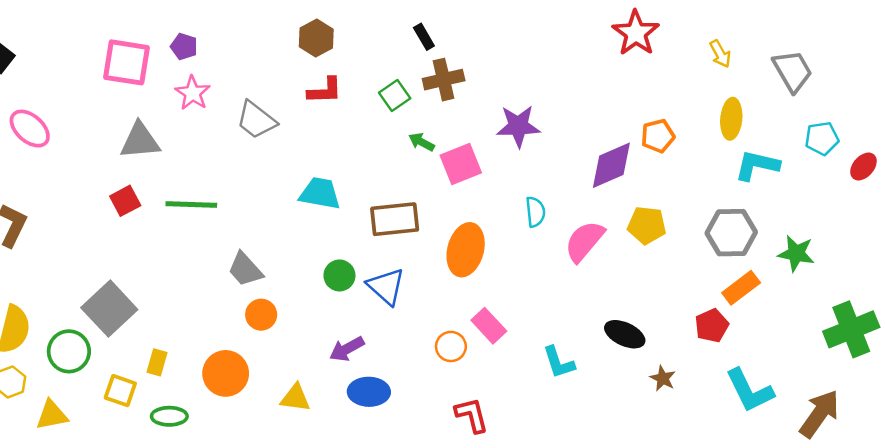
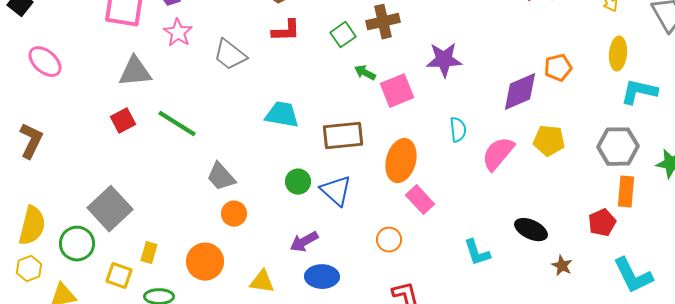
green line: (191, 204) -> (177, 124), turned 30
orange rectangle: (741, 288) -> (626, 192), turned -48
pink rectangle: (489, 326) -> (420, 200), moved

